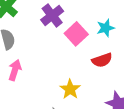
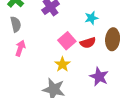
pink square: (76, 34) -> (67, 41), moved

